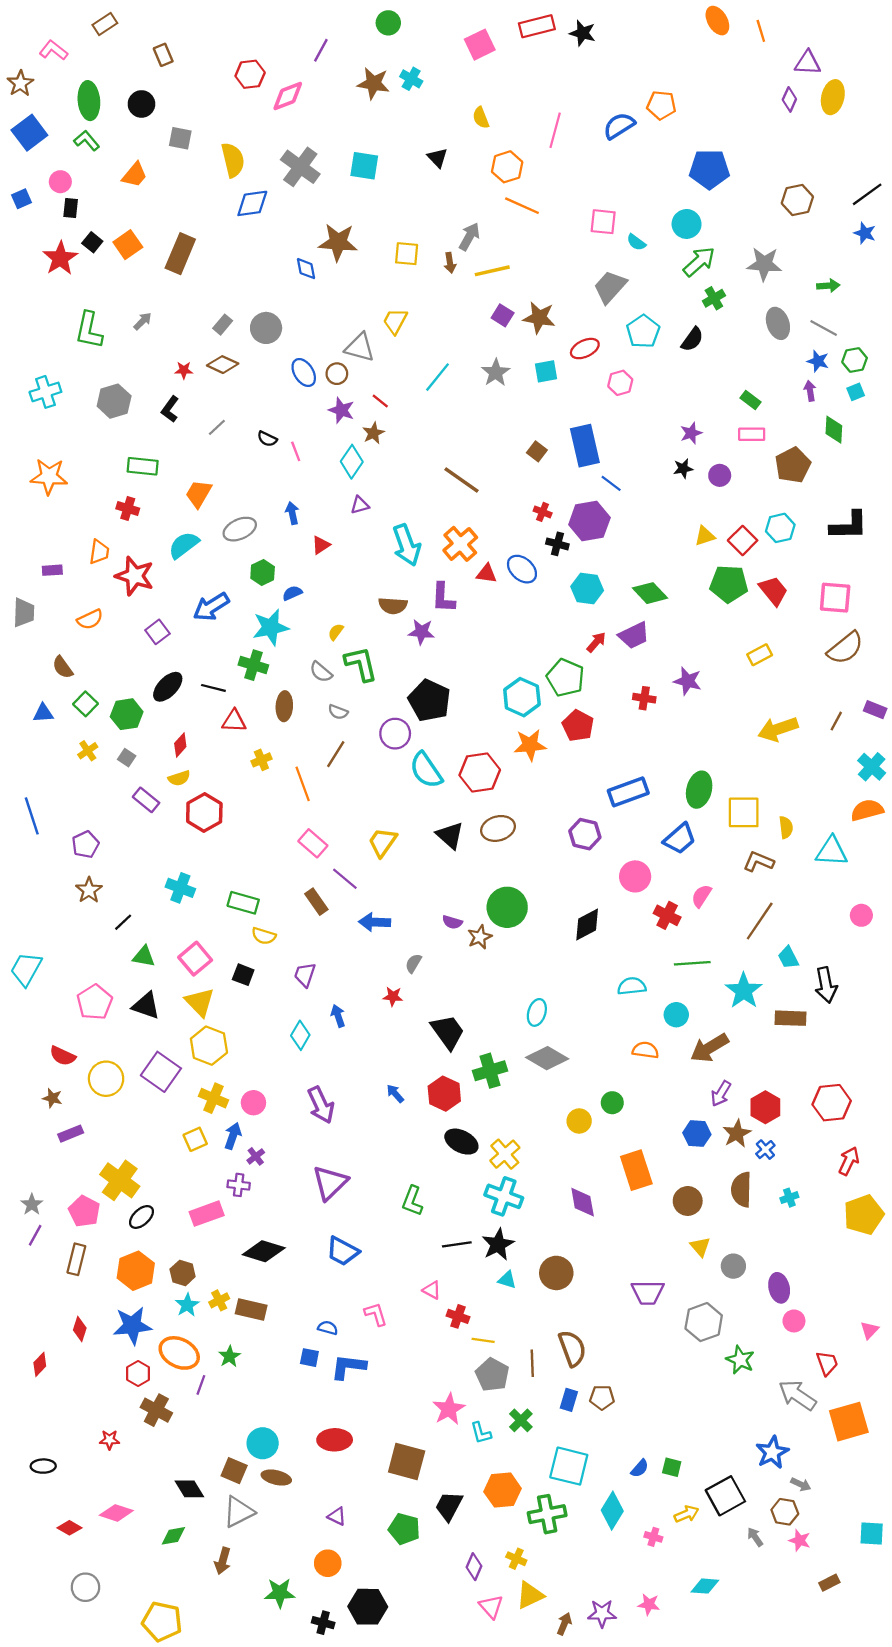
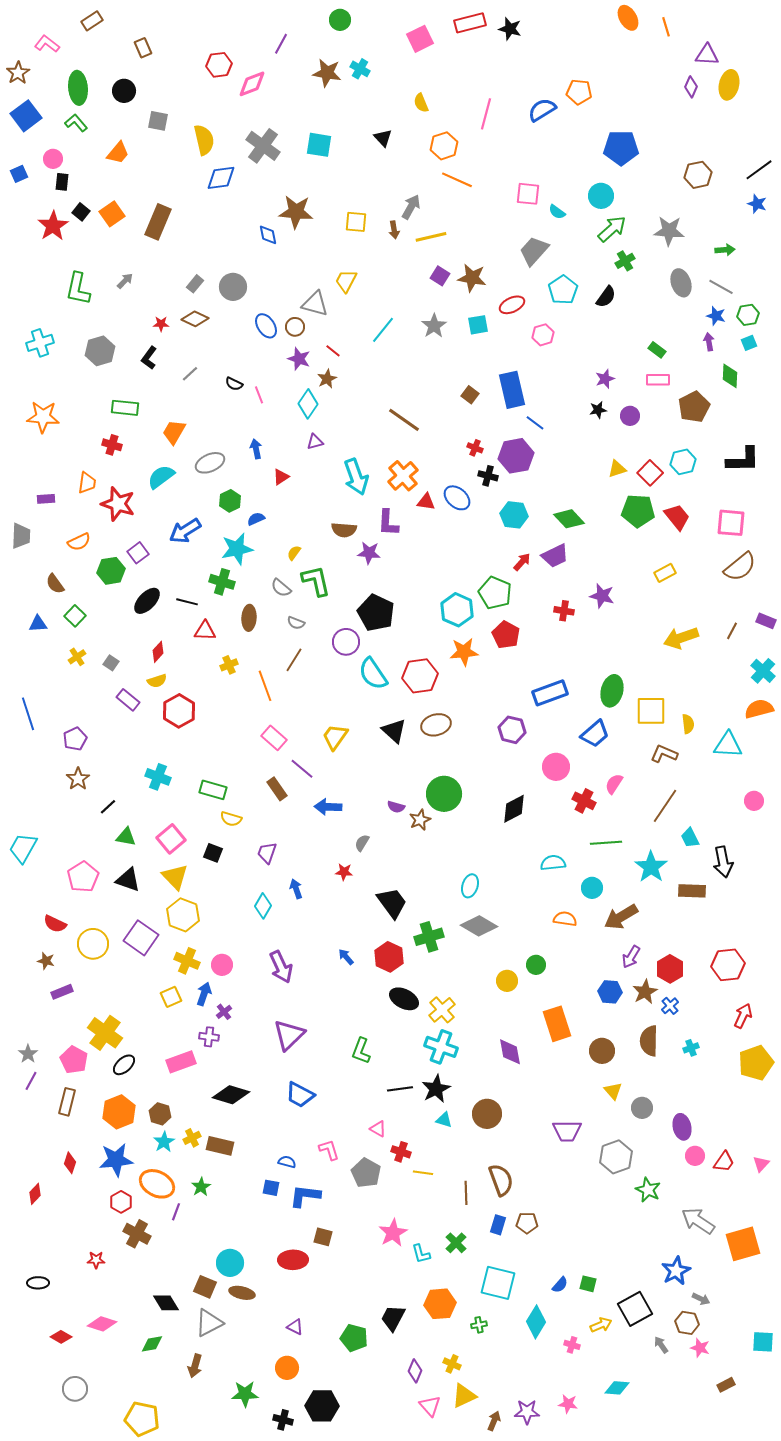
green hexagon: (127, 714) -> (111, 571), moved
red trapezoid: (827, 1363) -> (724, 1162), moved, turned 55
gray pentagon: (492, 1375) -> (366, 1173), moved
brown square: (407, 1462) -> (323, 1237), moved, size x0.6
green cross: (547, 1514) -> (479, 1325), size x0.5

